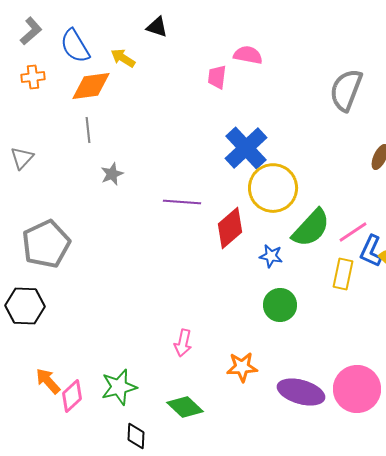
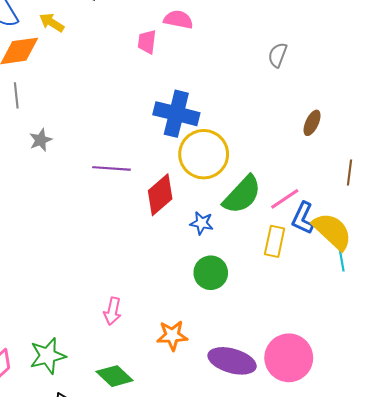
gray semicircle: (346, 90) -> (278, 55), size x0.6
blue cross: (246, 148) -> (176, 114), turned -33

